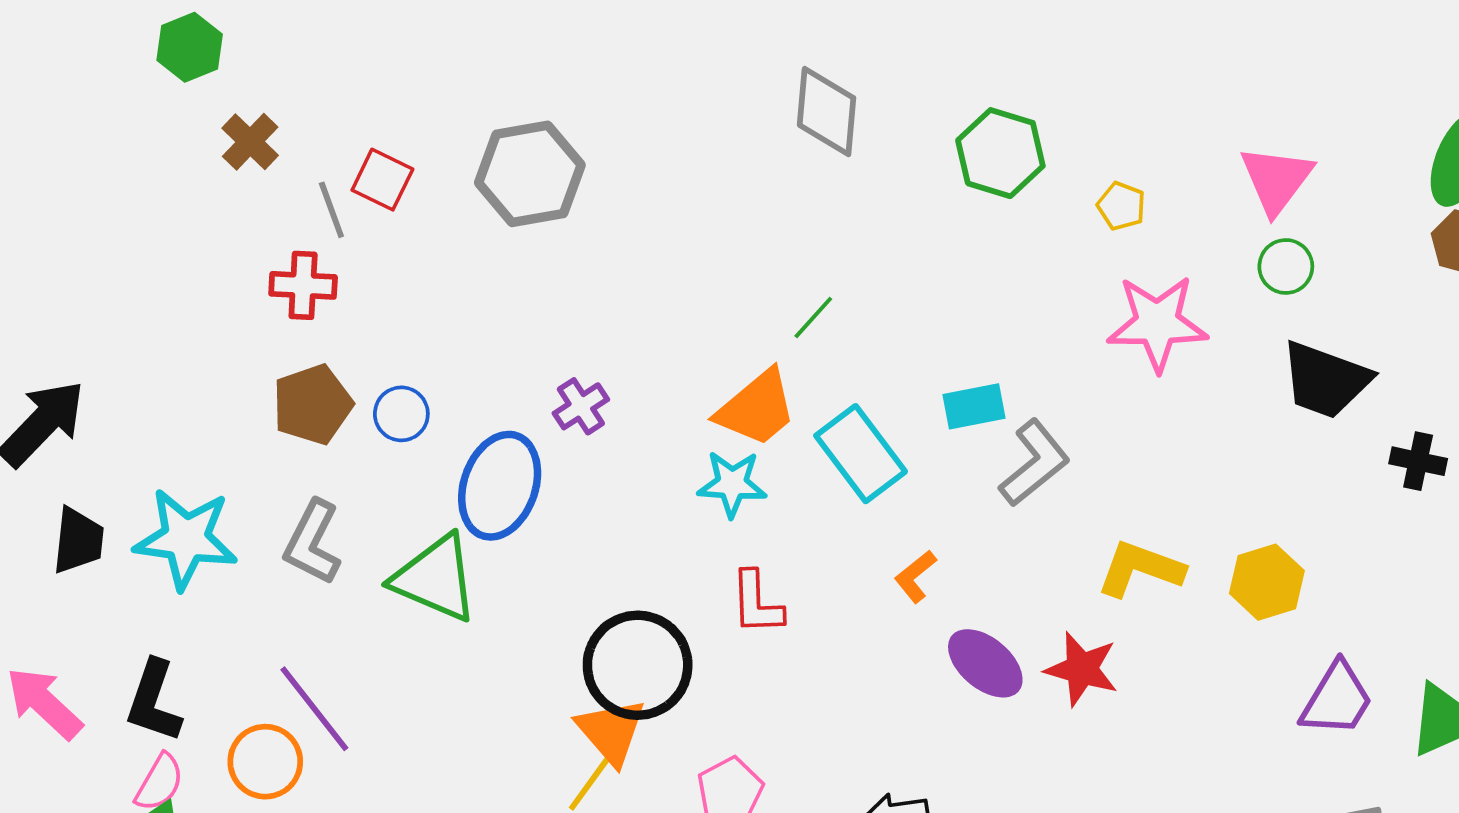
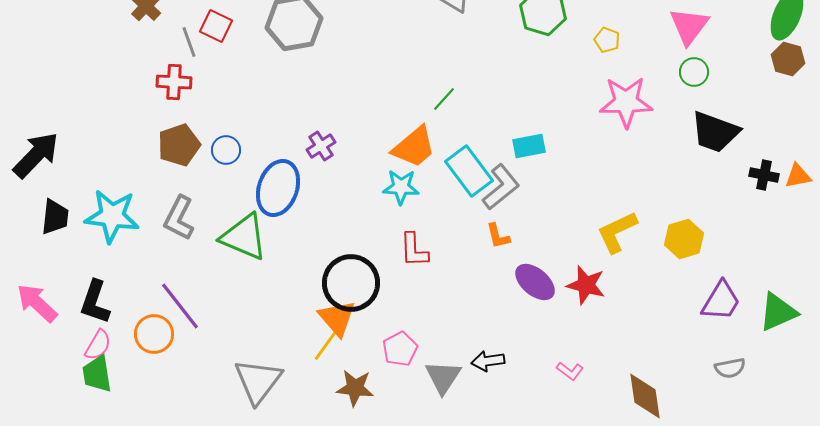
gray L-shape: (1034, 463) -> (501, 187), moved
yellow L-shape: (1140, 569) -> (617, 232), turned -45
orange L-shape: (915, 576) -> (498, 236), turned -64

